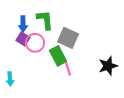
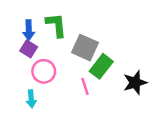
pink circle: (35, 43) -> (44, 71), moved
green rectangle: (58, 56) -> (101, 66), moved, turned 66
cyan arrow: (10, 79) -> (31, 99), moved

